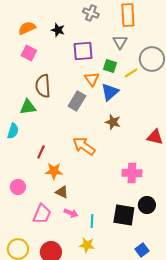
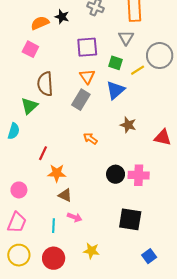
orange semicircle: (27, 28) -> (40, 23), moved
black star: (58, 30) -> (62, 17), moved
orange triangle: (92, 79) -> (87, 77), moved
green triangle: (28, 107) -> (29, 106), turned -36
brown star: (113, 122) -> (128, 125), moved
orange arrow: (84, 146) -> (90, 138), moved, size x0.6
black circle: (147, 205) -> (116, 174), moved
pink trapezoid: (42, 214) -> (17, 222), moved
cyan line: (92, 221) -> (54, 226), moved

